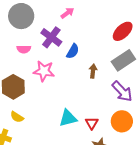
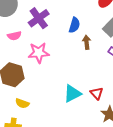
purple cross: (51, 37) -> (39, 18), turned 30
blue semicircle: (73, 51) -> (74, 25), moved

